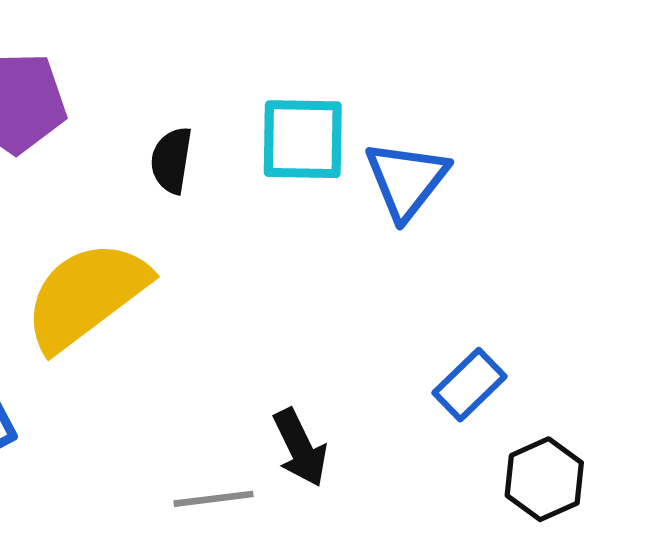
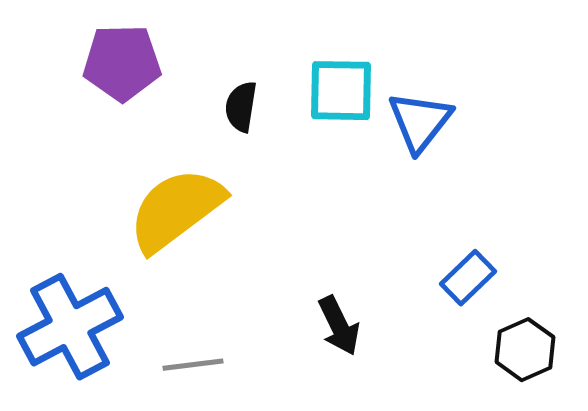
gray line: (213, 499) -> (193, 365), moved

